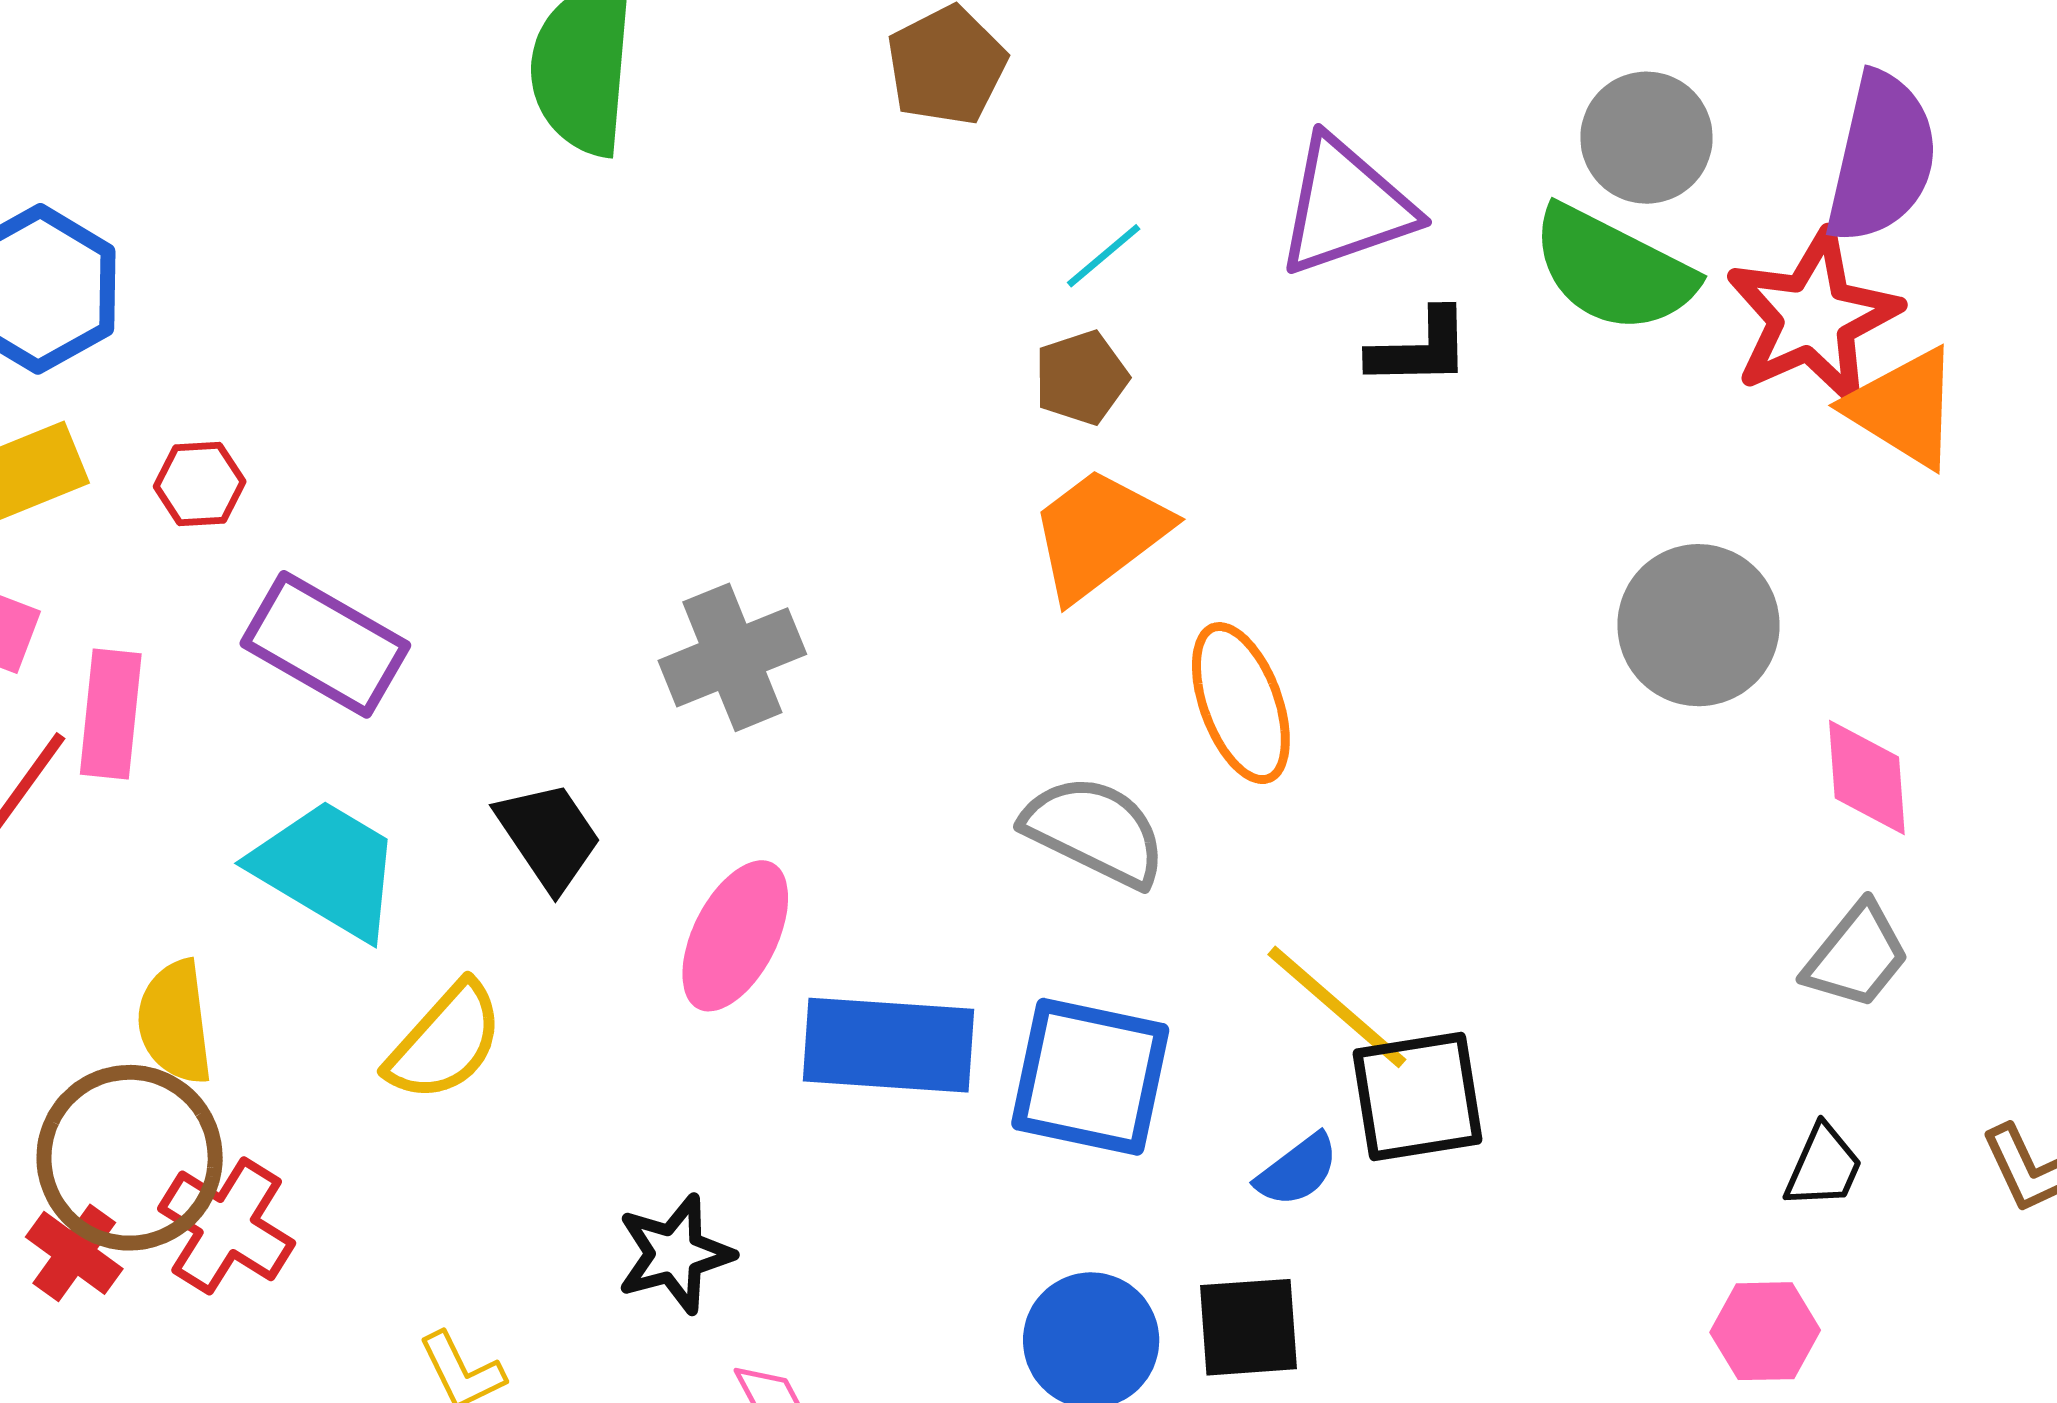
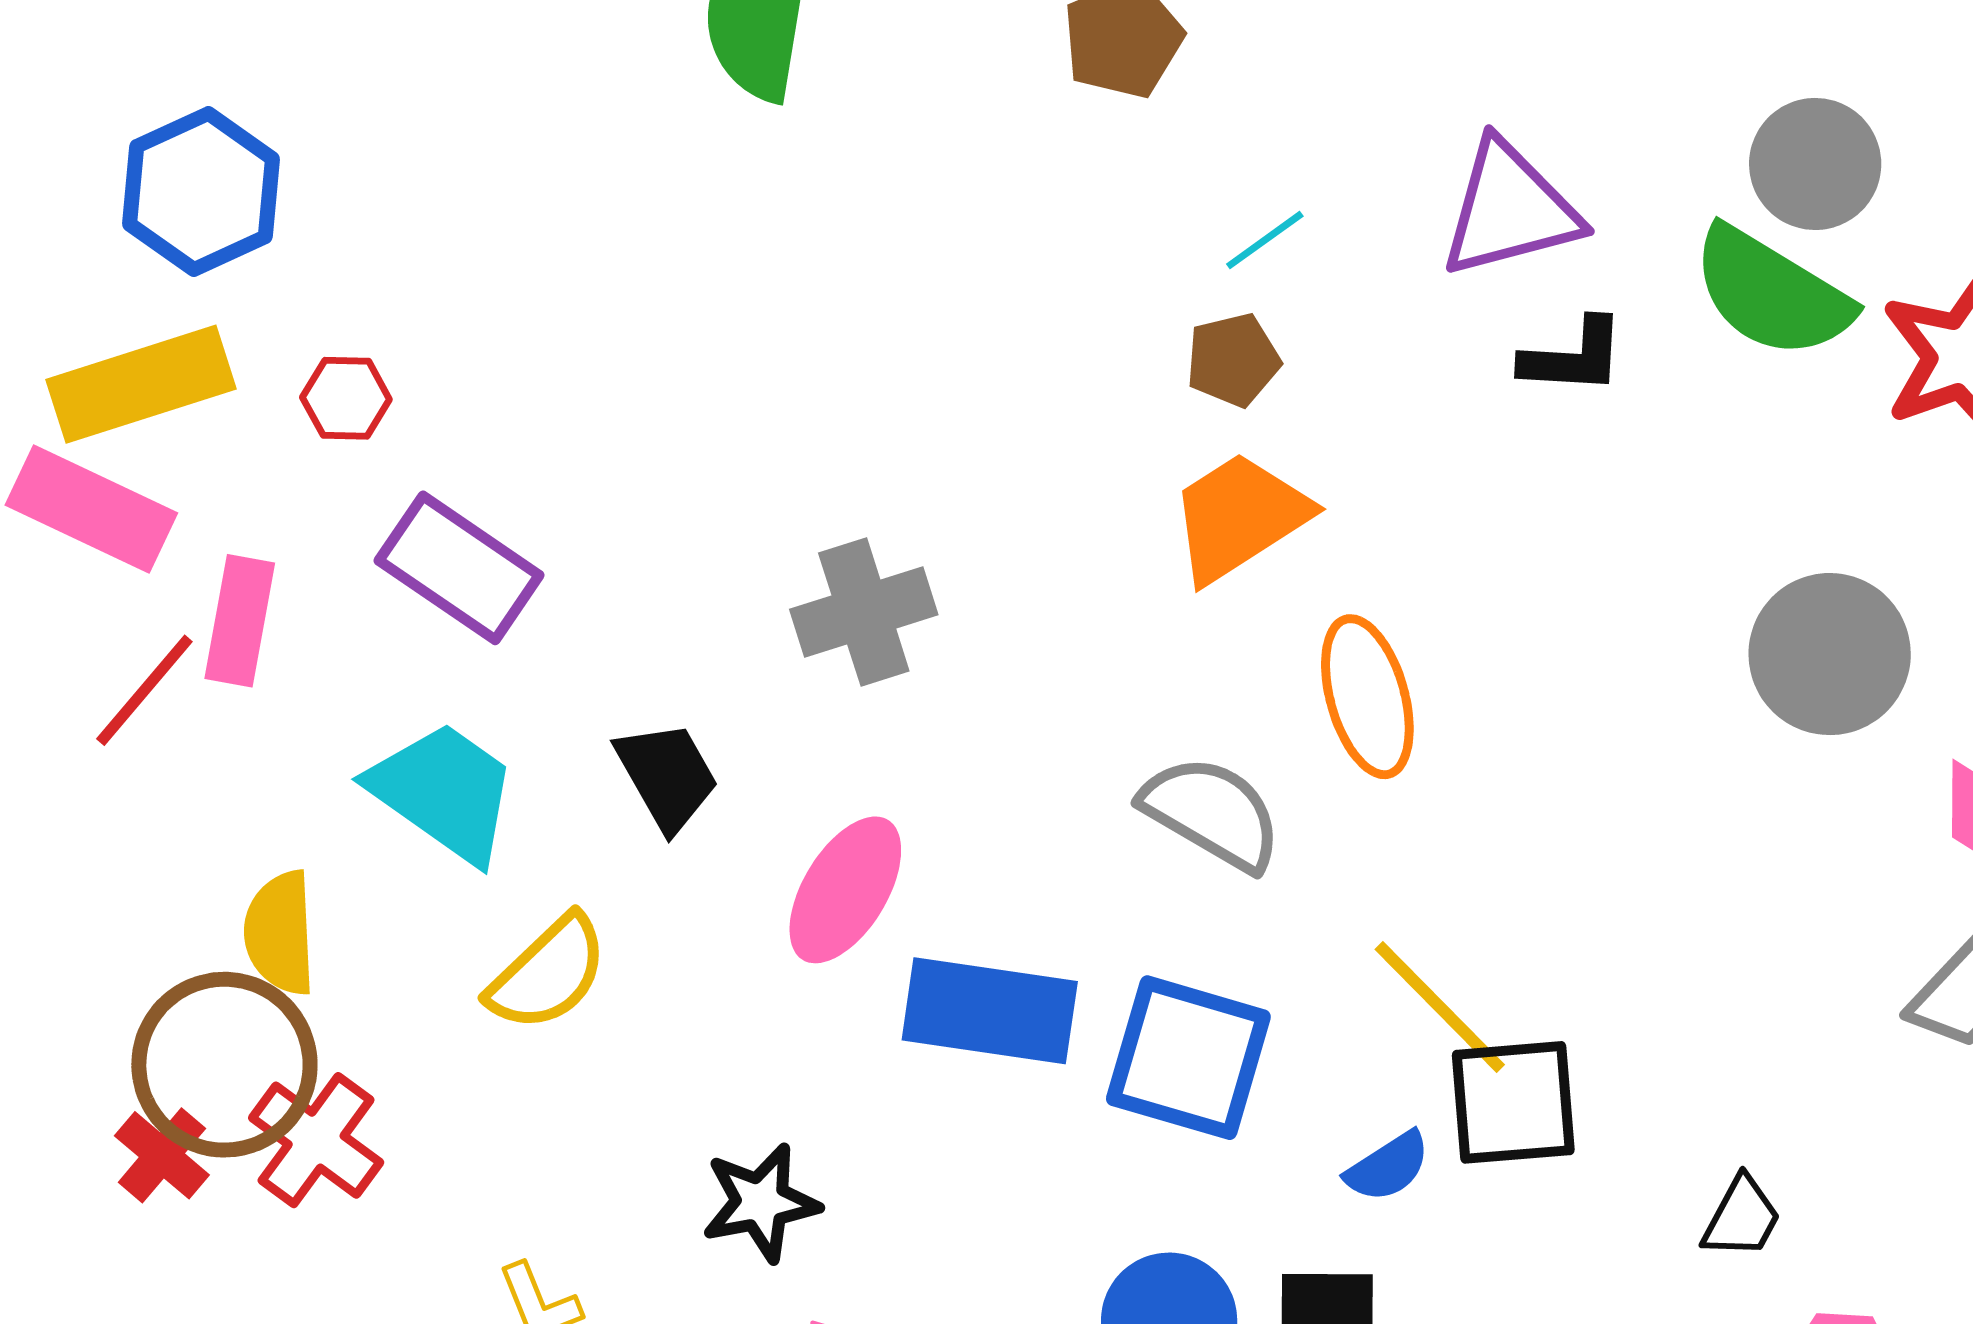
black trapezoid: (1824, 1167) -> (1742, 1218), moved

